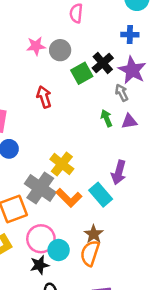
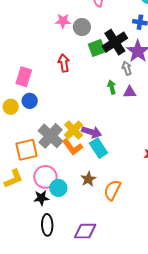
black cross: (103, 63) -> (115, 42), size x1.4
yellow cross: (62, 164) -> (74, 130), moved
purple arrow: (119, 172) -> (92, 132), moved, turned -96
orange semicircle: (90, 253) -> (112, 190), moved

